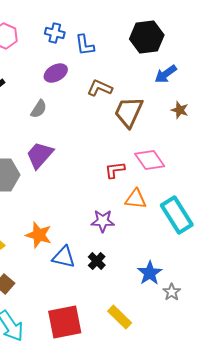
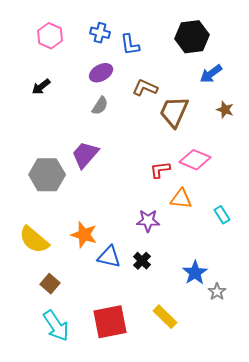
gray semicircle: (39, 109) -> (100, 106), moved
pink diamond: (150, 160) -> (195, 160), turned -32
cyan rectangle: (177, 215) -> (222, 215), size x0.5

